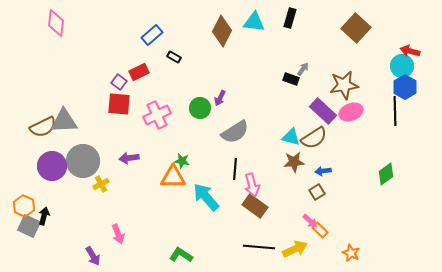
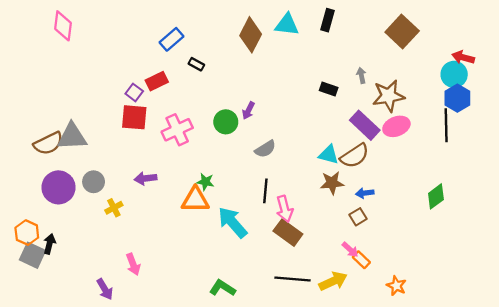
gray arrow: (303, 69) -> (361, 76), moved, turned -48
gray semicircle: (235, 132) -> (265, 149), size x0.7
gray circle: (83, 161) -> (94, 182), size x0.6
green L-shape: (181, 255) -> (222, 288), moved

